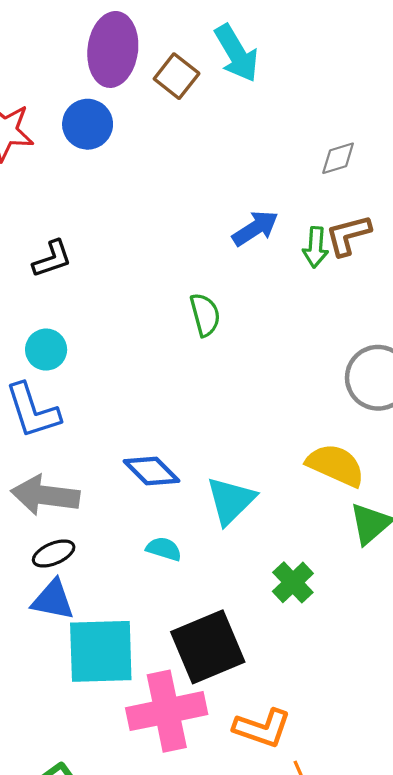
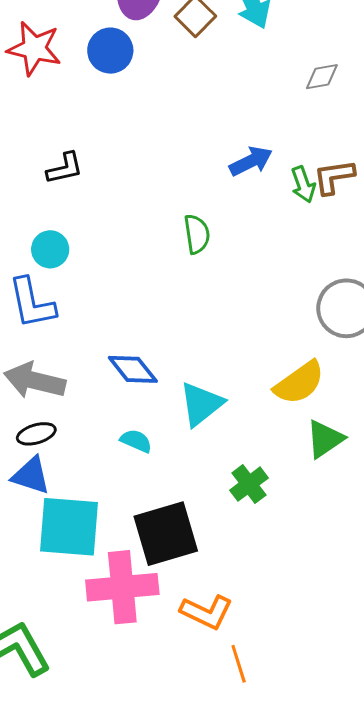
gray diamond: (338, 158) -> (322, 77), moved
green arrow: (315, 247) -> (303, 184), turned -30
yellow semicircle: (336, 465) -> (299, 383), turned 114

